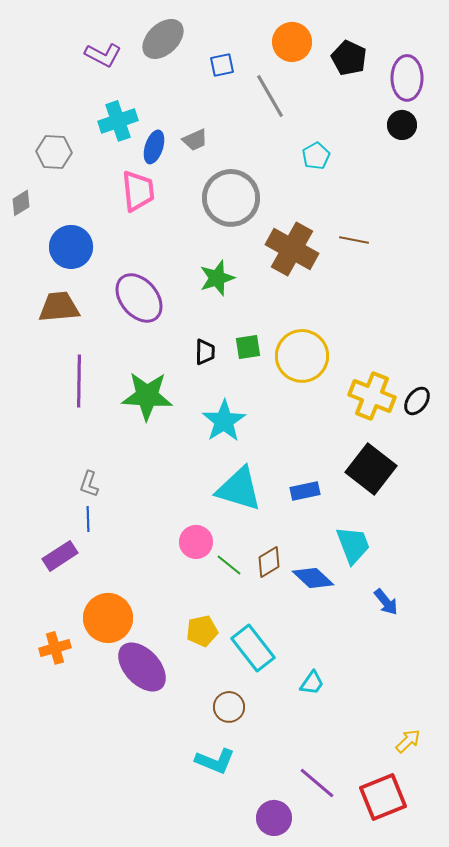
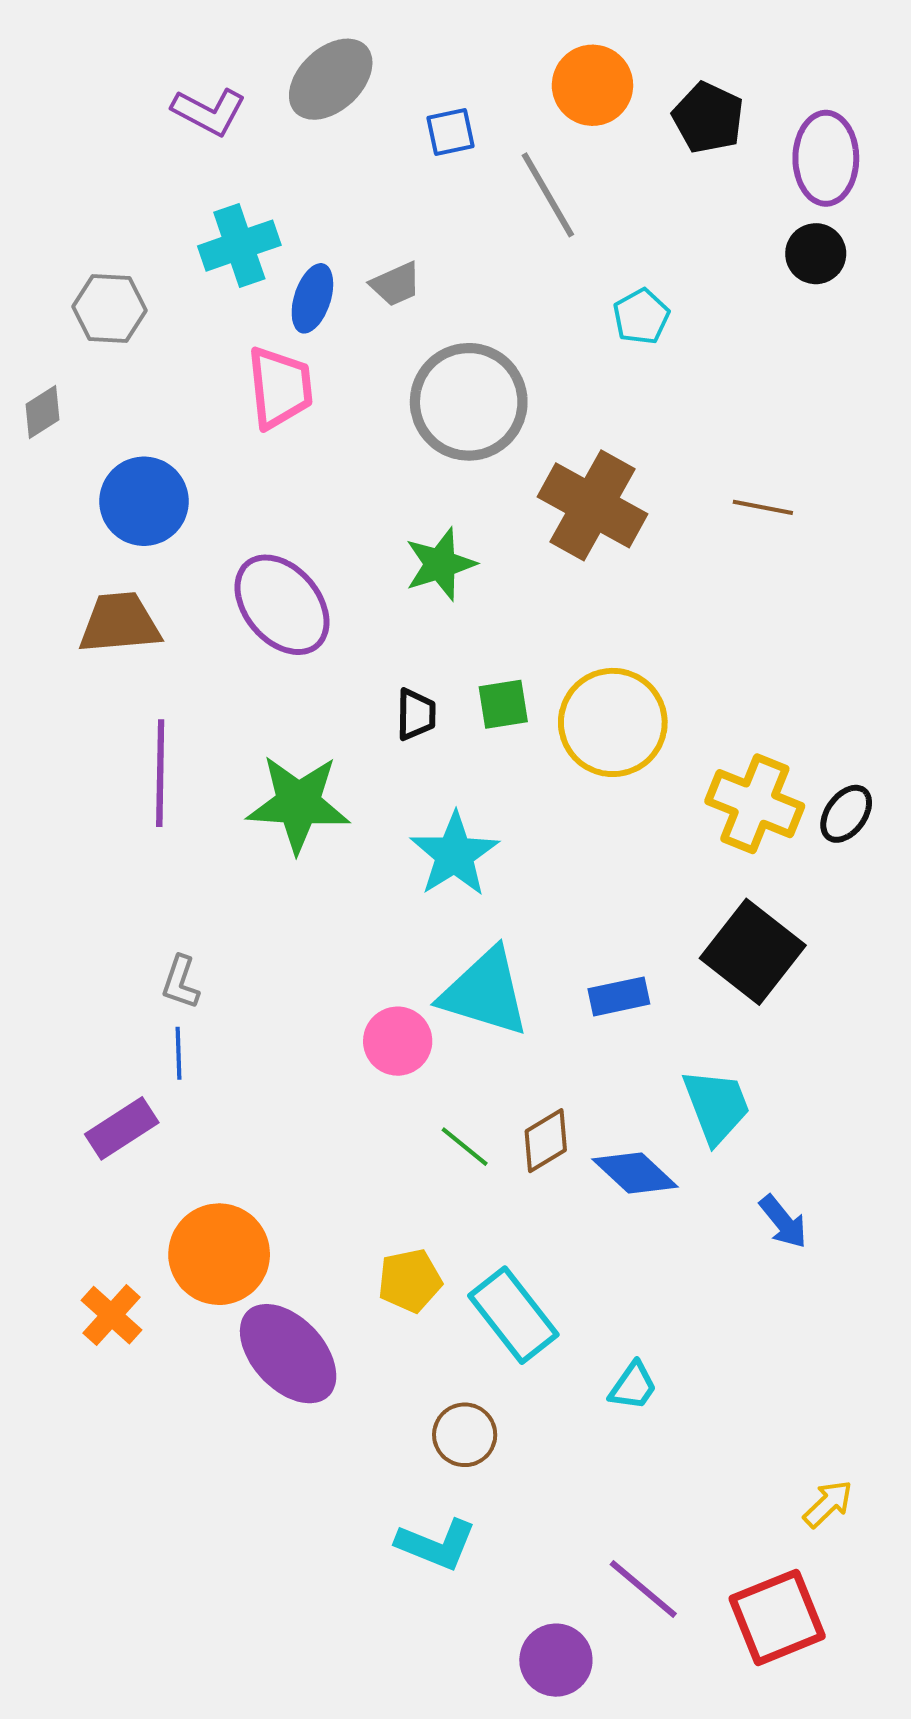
brown line: (354, 240) -> (763, 507), moved
pink circle: (196, 542) -> (398, 1041), moved
orange cross: (55, 648) -> (112, 1315), turned -32

